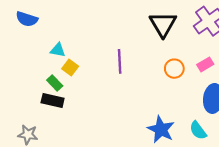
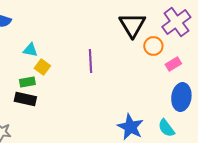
orange circle: (174, 69) -> (153, 46), moved
green rectangle: (55, 83) -> (27, 82), turned -56

